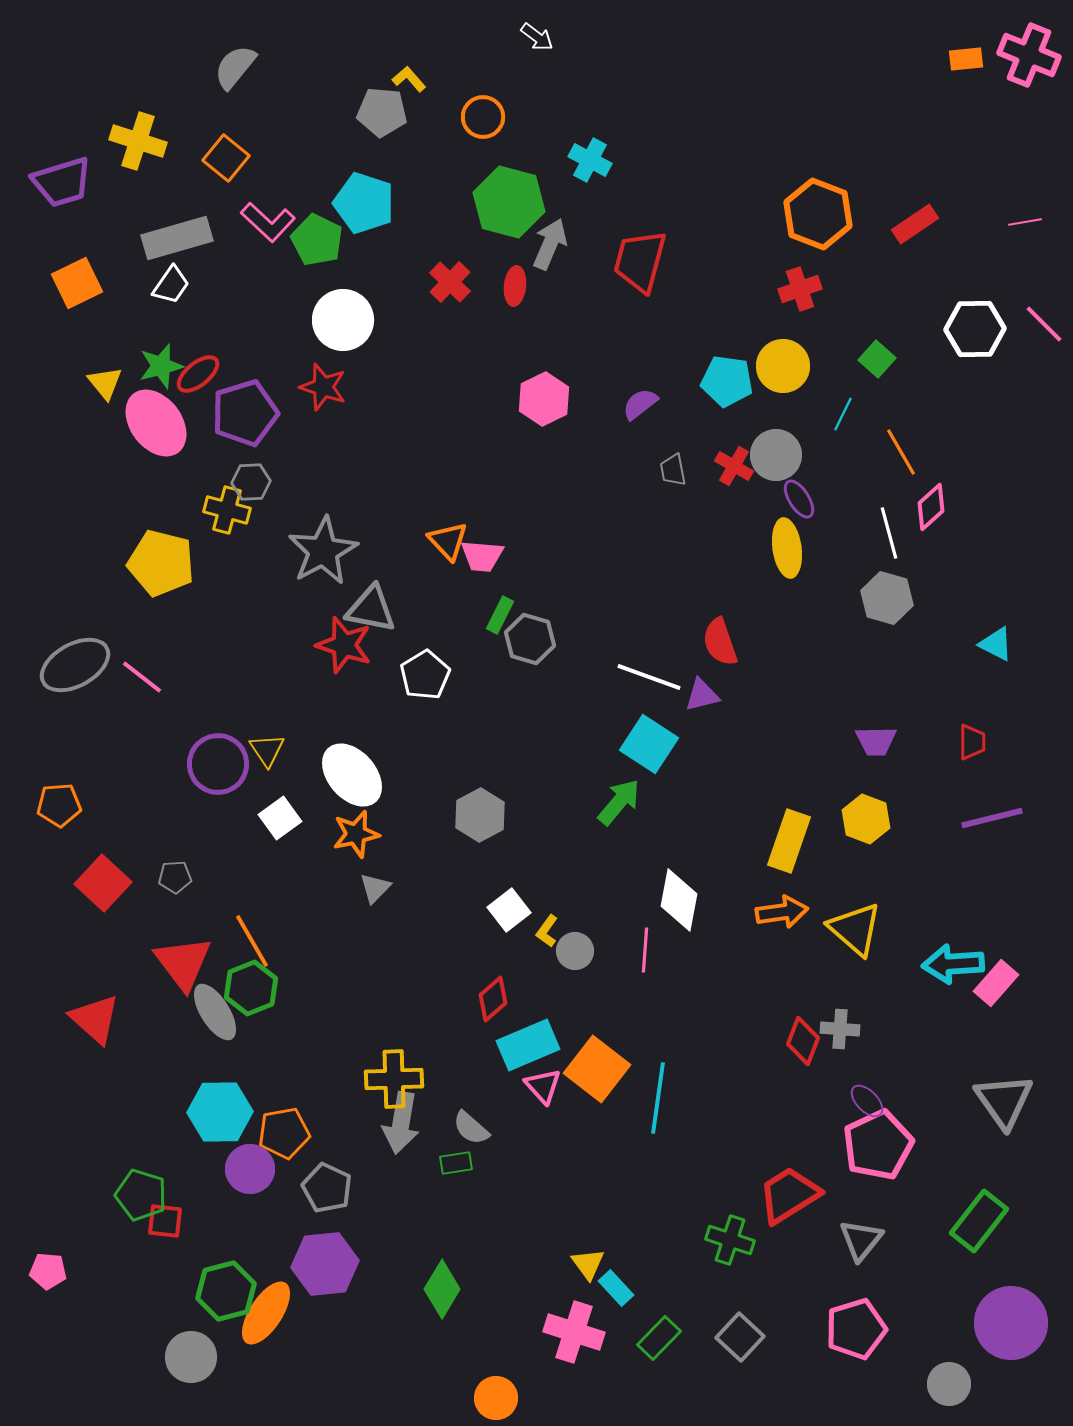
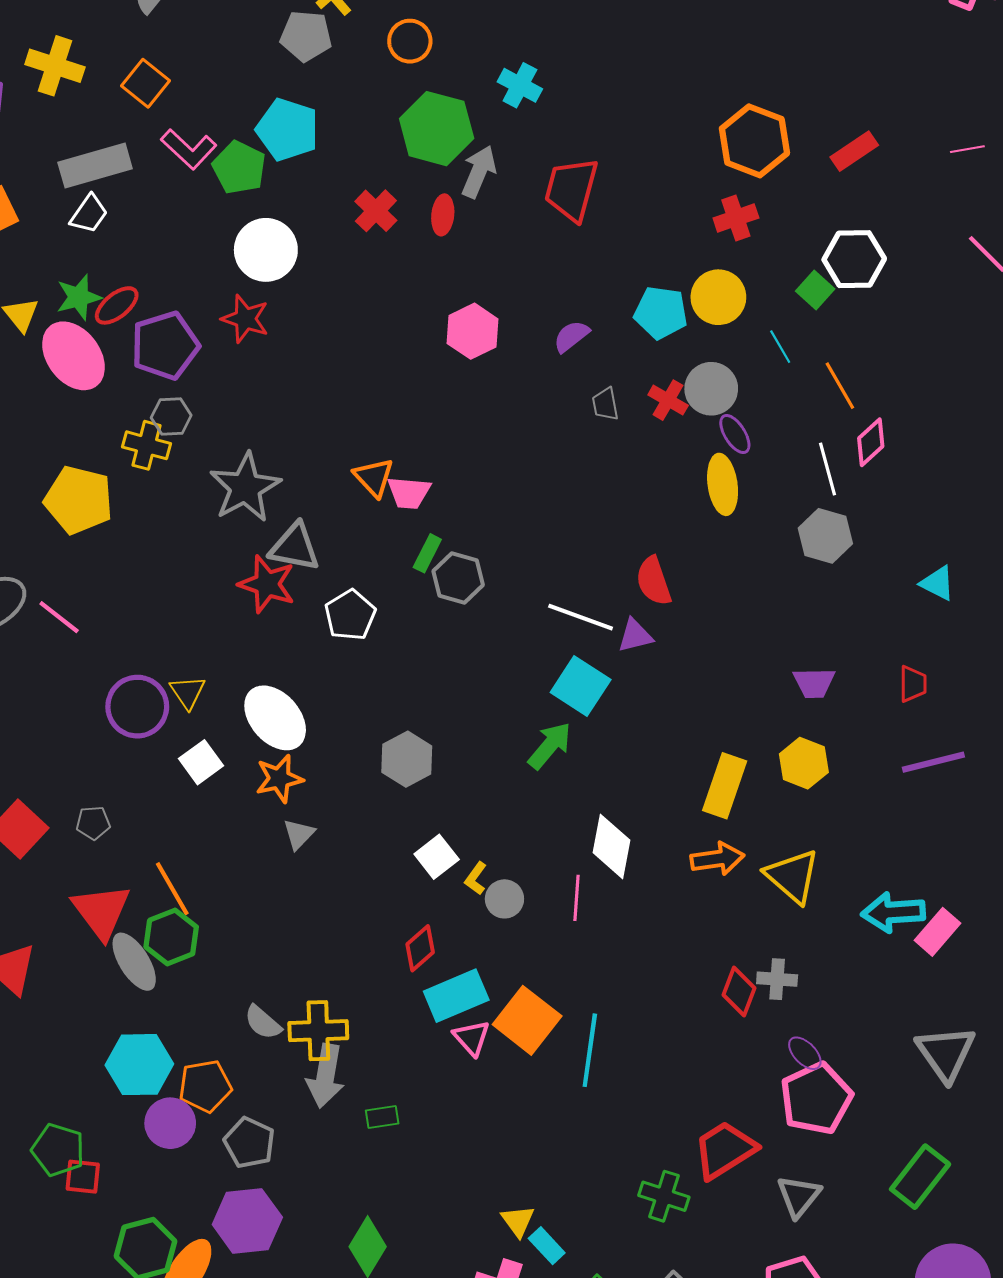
white hexagon: (975, 329) -> (854, 259), moved
cyan line: (843, 414) -> (780, 347), turned -56
gray semicircle: (471, 1128) -> (263, 1022), moved

